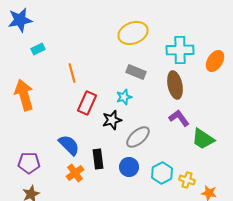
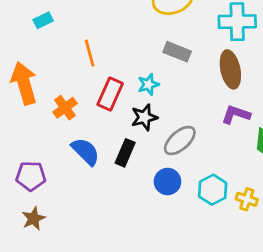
cyan star: (124, 97) -> (148, 84), moved
purple L-shape: (179, 118) -> (236, 115), turned -35
black rectangle: (98, 159) -> (125, 153), moved, turned 30
orange cross: (75, 173) -> (65, 108), moved

